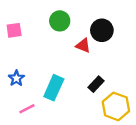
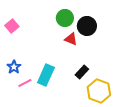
green circle: (60, 21) -> (65, 18), moved
pink square: (14, 30) -> (12, 26), turned -32
pink line: (27, 109) -> (25, 83), moved

